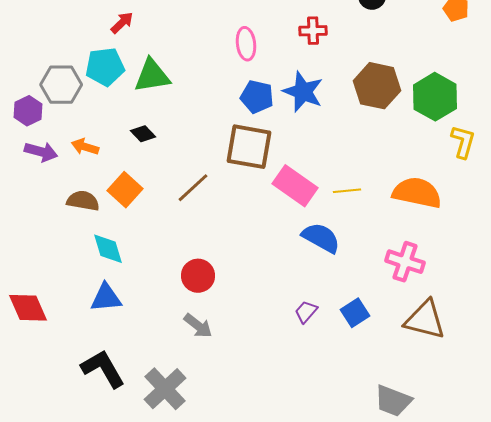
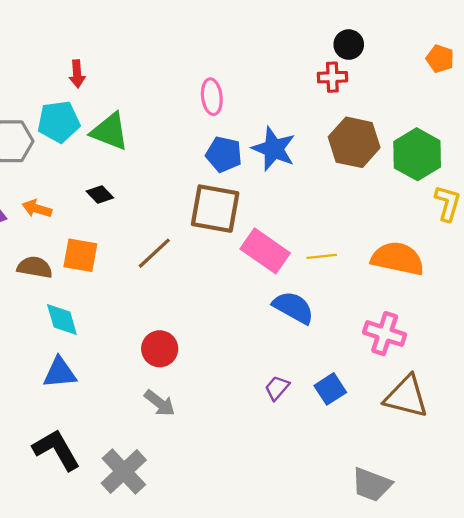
red arrow: (122, 23) -> (77, 74), turned 130
red cross: (313, 31) -> (332, 77), moved
green triangle: (152, 76) -> (110, 131), turned 30
orange square: (125, 190) -> (80, 255), turned -32

